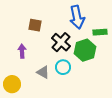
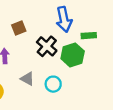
brown square: (35, 25) -> (19, 28), turned -32
cyan circle: (63, 67) -> (53, 84), moved

